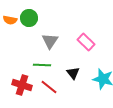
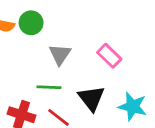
black triangle: (73, 73) -> (91, 98), size x1.5

